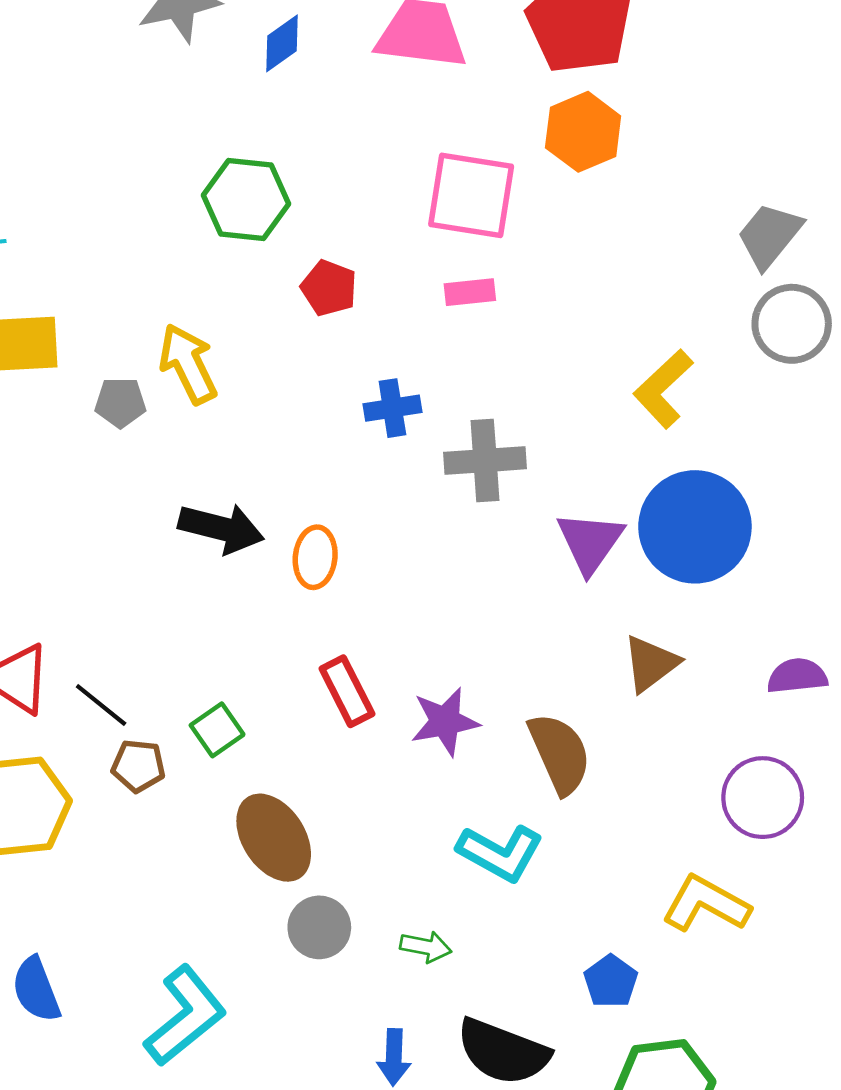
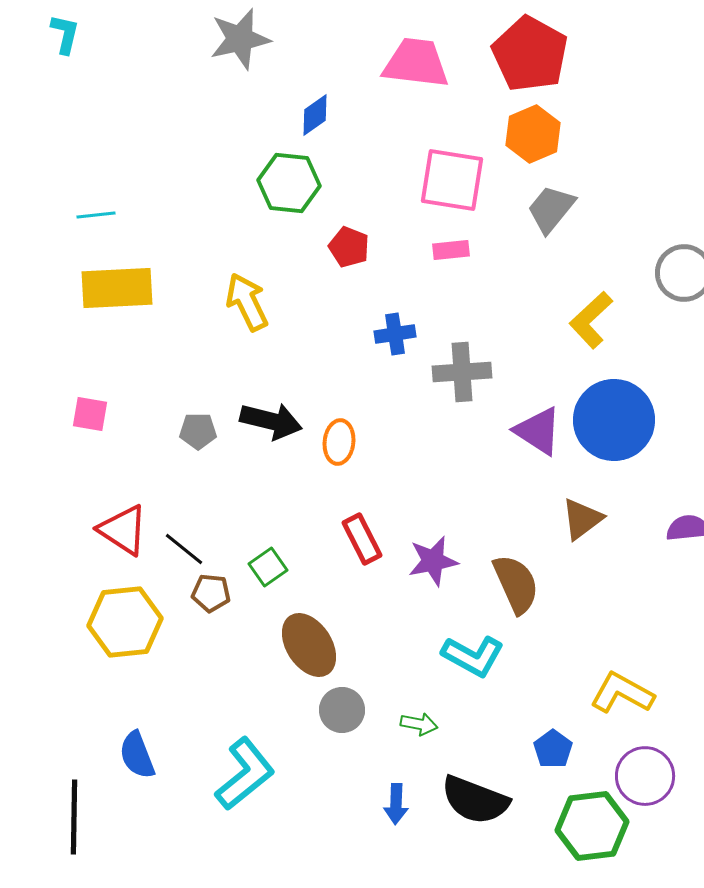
blue diamond: (282, 43) -> (315, 115), moved
gray trapezoid: (770, 235) -> (551, 209), moved
gray pentagon: (120, 403) -> (198, 431), moved
purple triangle: (590, 542) -> (538, 431), turned -32
purple circle: (763, 798) -> (645, 776), moved

